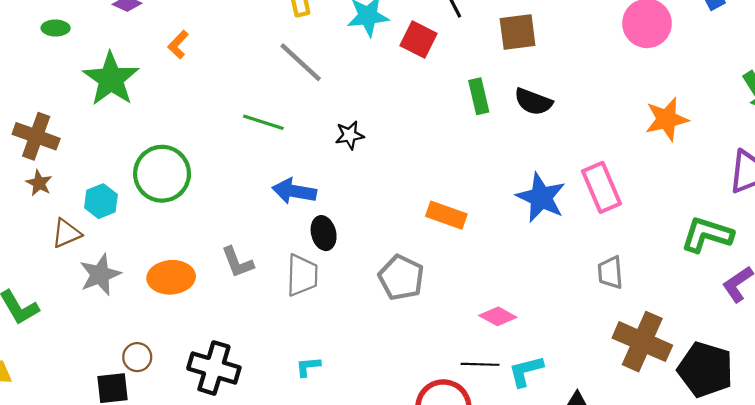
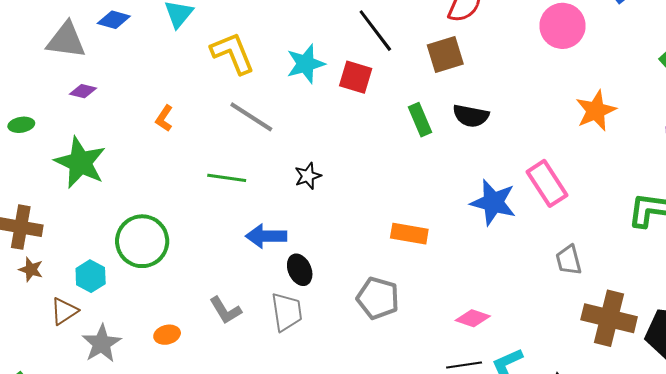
orange L-shape: (178, 45) -> (164, 118), moved
orange ellipse: (171, 277) -> (167, 335), size x0.6

